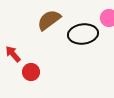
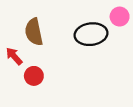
brown semicircle: (49, 20) -> (34, 32), moved, turned -65

